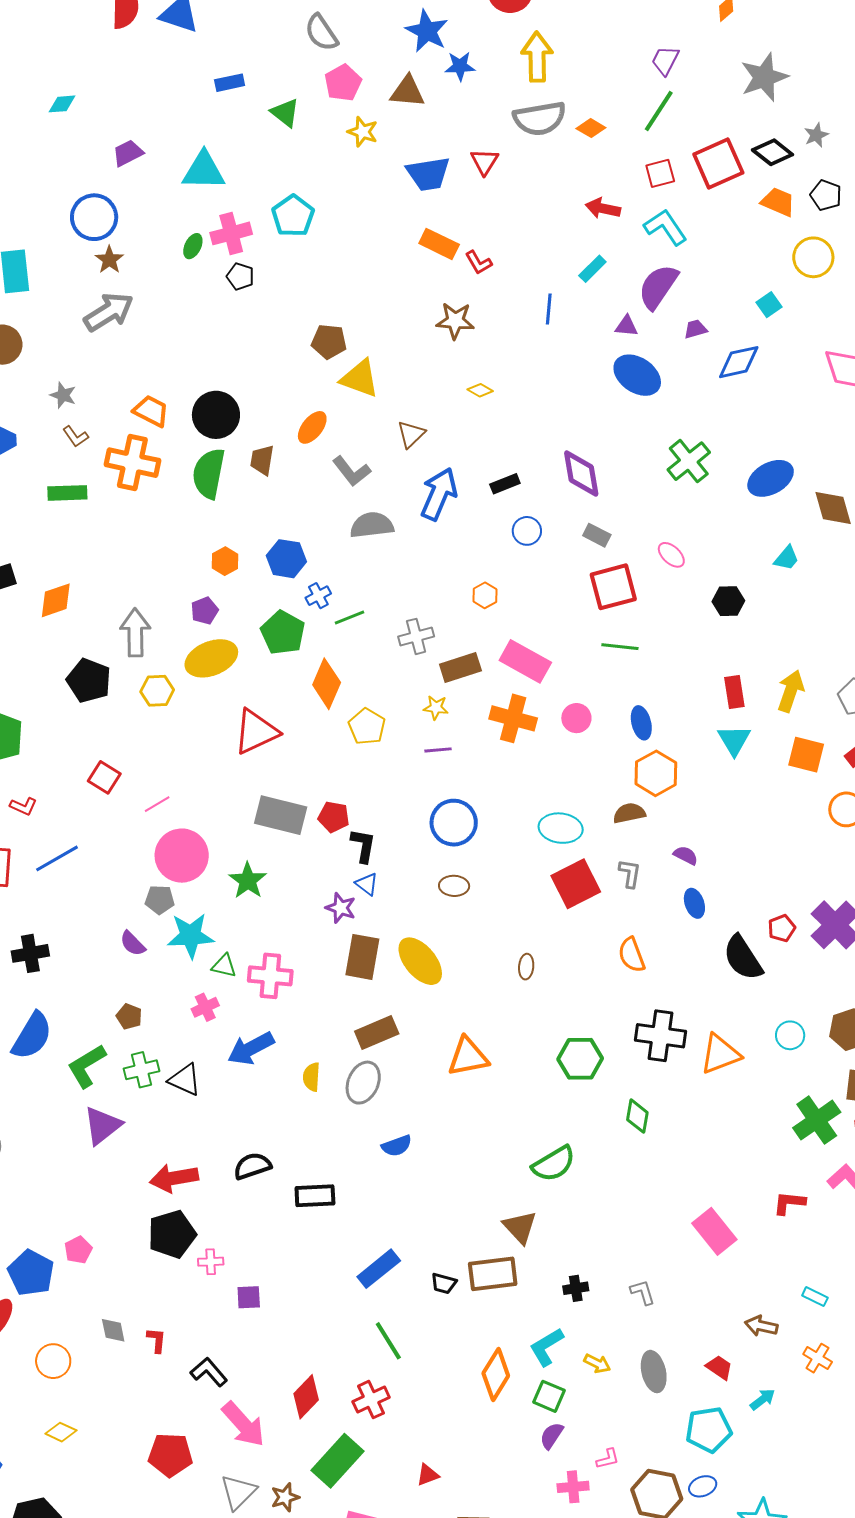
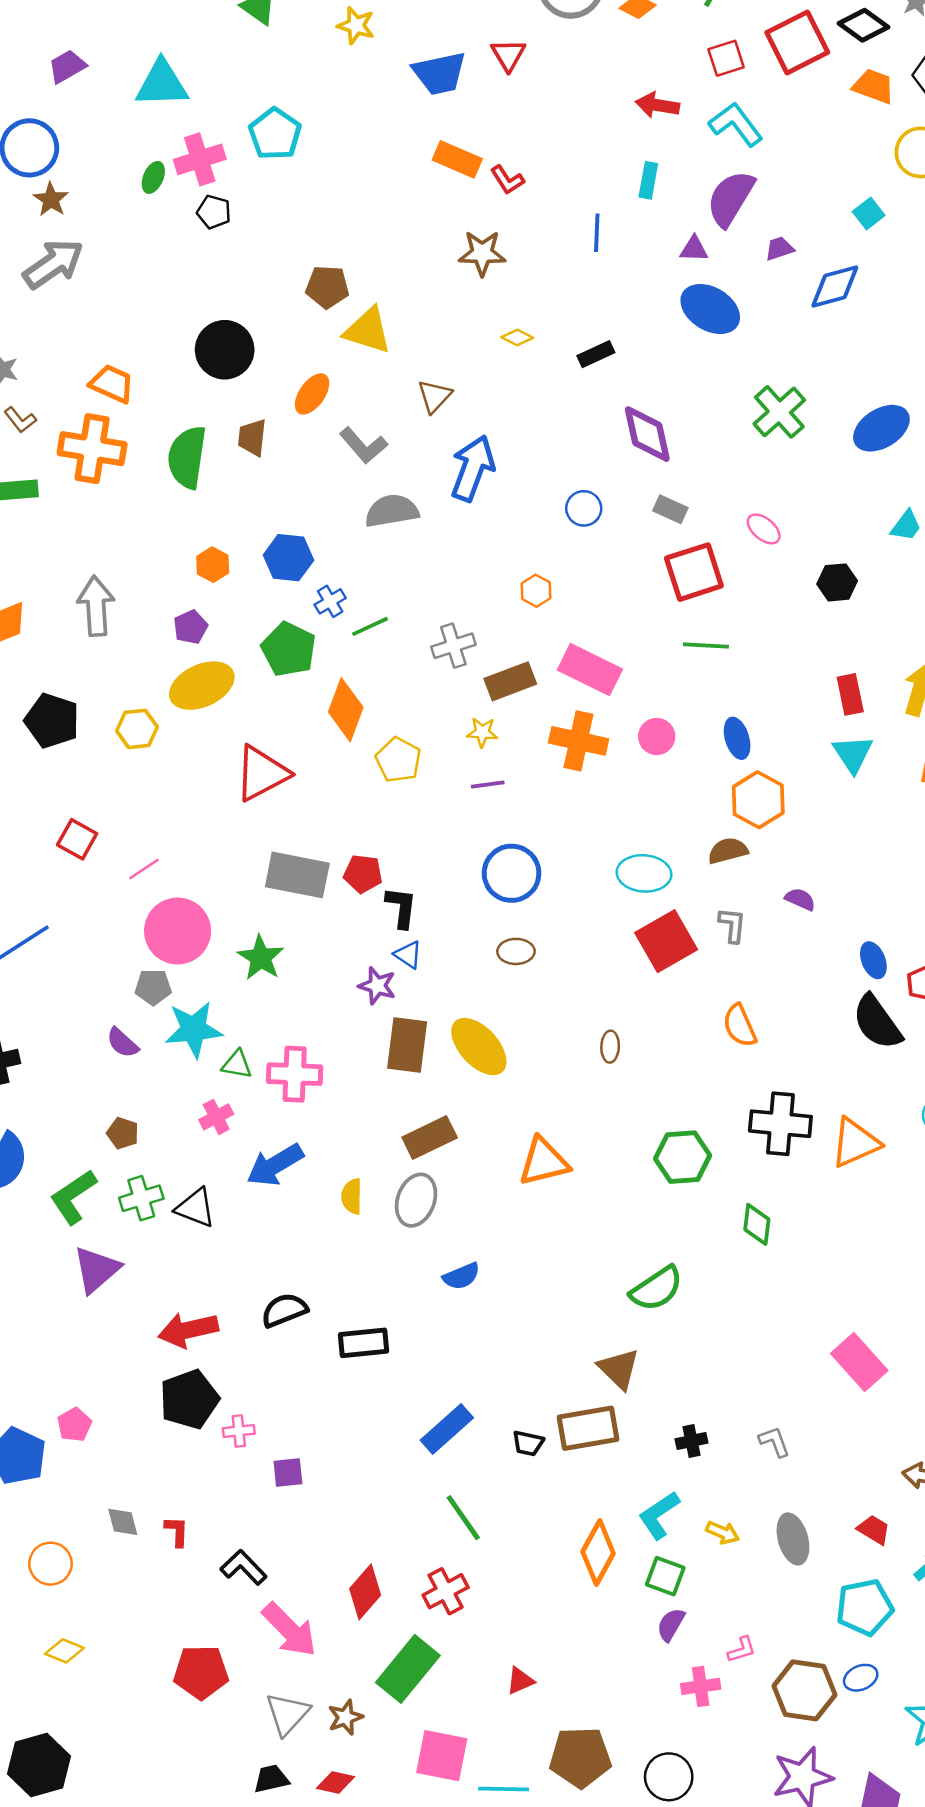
cyan rectangle: (592, 269) -> (648, 180), turned -32
black circle: (216, 415) -> (225, 350), moved
black rectangle: (505, 484) -> (596, 354), moved
gray arrow: (135, 633) -> (96, 606), moved
blue ellipse: (694, 903) -> (873, 960), moved

